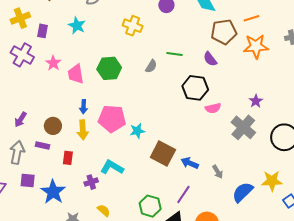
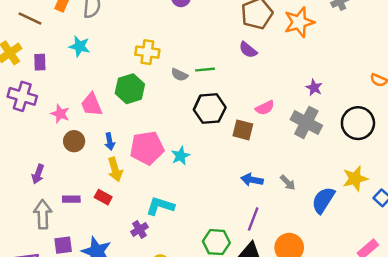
yellow cross: (133, 26) -> (147, 52), moved
green line: (174, 54) -> (205, 70), moved
pink star: (53, 63) -> (60, 114), moved
gray semicircle: (151, 66) -> (179, 75), turned 96
black hexagon: (195, 88) -> (210, 109), moved
brown circle: (53, 126) -> (74, 141), moved
brown square: (163, 153) -> (243, 130), moved, size x0.7
red rectangle: (68, 158) -> (103, 197), moved, turned -56

